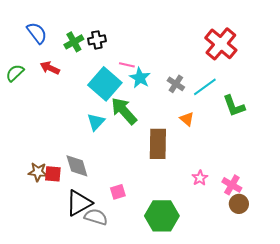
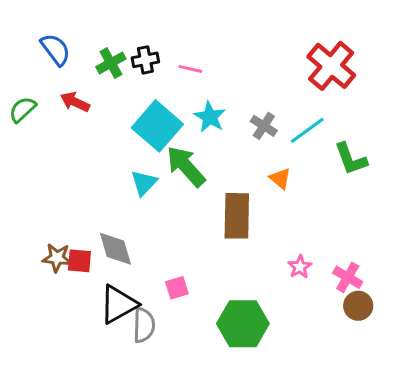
pink line: (127, 65) -> (190, 69), moved
gray semicircle: (96, 217) -> (144, 325), turned 75

